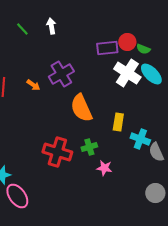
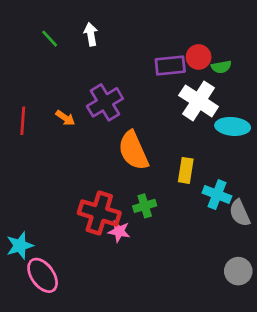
green semicircle: (143, 49) -> (221, 67), turned -32
cyan ellipse: (151, 74) -> (233, 126), moved, turned -40
pink star: (104, 168) -> (119, 231), moved

